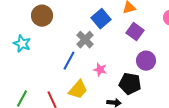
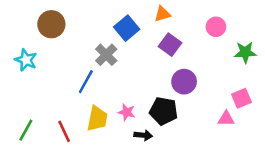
pink star: (100, 70) -> (127, 112), moved
yellow trapezoid: (78, 90) -> (97, 119), turned -30

